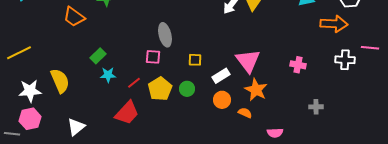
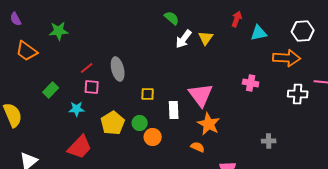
pink square: (153, 57) -> (92, 87), moved
pink cross: (298, 65) -> (251, 83), moved
cyan star: (108, 75) -> (77, 109), moved
white rectangle: (221, 76) -> (174, 110), turned -60
red line: (134, 83) -> (87, 68), moved
orange circle: (222, 100) -> (153, 137), moved

